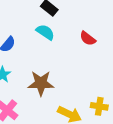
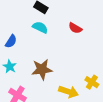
yellow cross: (99, 106) -> (92, 82), turned 32

